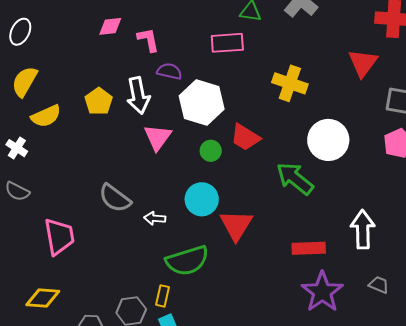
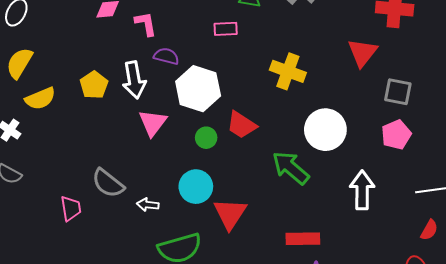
pink rectangle: (227, 43) -> (226, 29), size x0.7
white arrow: (363, 229) -> (362, 190), moved
pink trapezoid: (59, 236) -> (71, 208), moved, size x0.7

